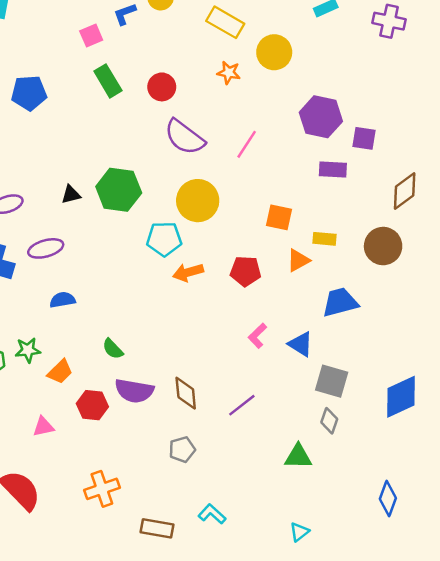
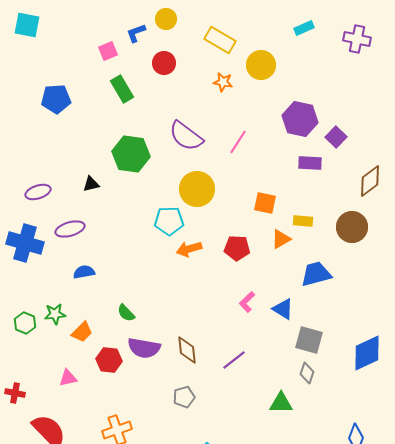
red circle: (162, 87) -> (164, 63), moved
purple square: (364, 138) -> (336, 137), turned 35
green hexagon: (119, 190) -> (131, 154), moved

